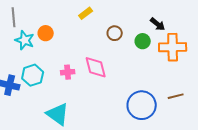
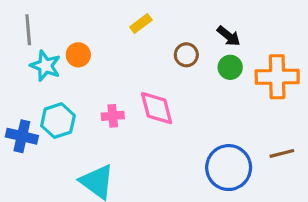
black arrow: (158, 24) -> (229, 36), moved

